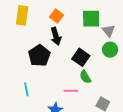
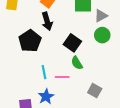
gray triangle: (109, 31) -> (101, 16), turned 40
cyan line: (26, 89) -> (44, 72), moved

